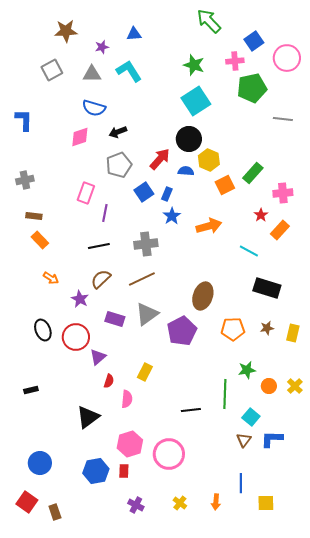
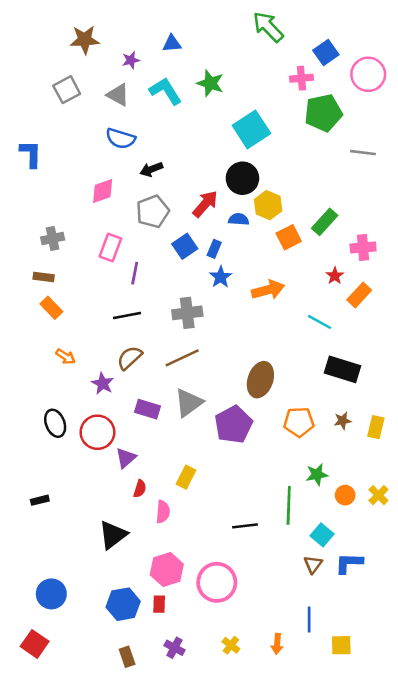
green star: (194, 65) -> (210, 83), moved
gray triangle: (92, 74) -> (118, 95), turned 30
pink diamond: (80, 137) -> (103, 191), moved
gray cross: (25, 180) -> (53, 239), moved
brown rectangle: (55, 512) -> (127, 657), moved

